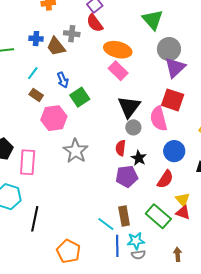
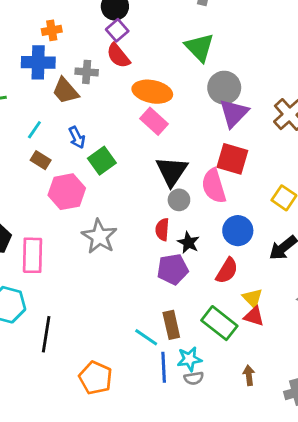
blue cross: (36, 39) -> (38, 62), moved, size x1.6

